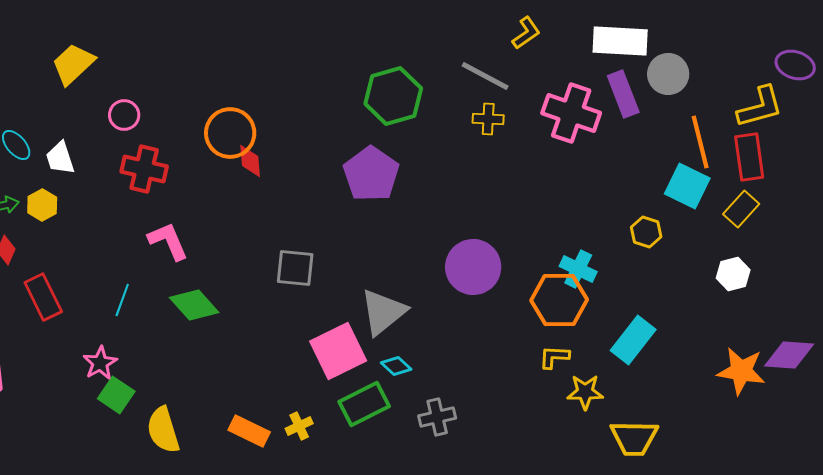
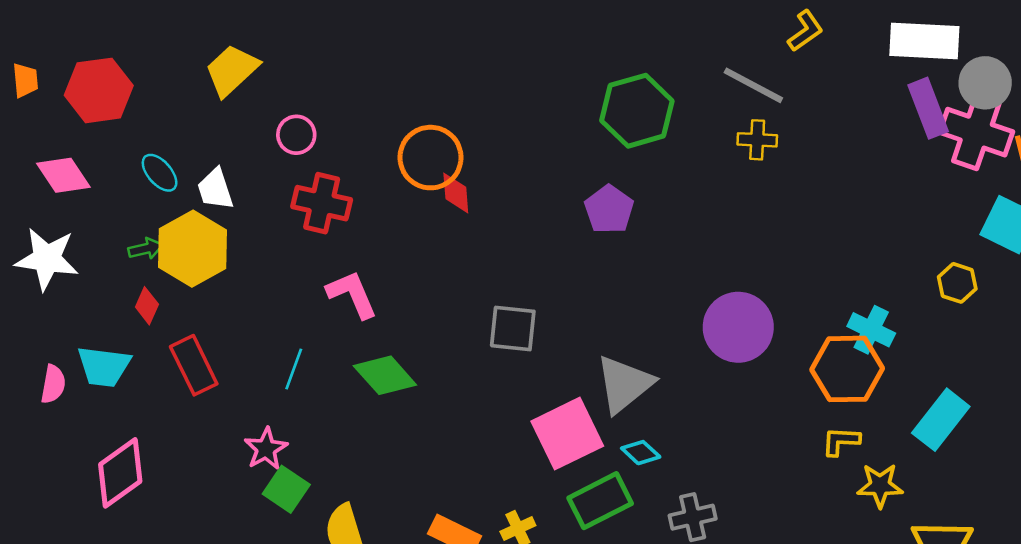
pink cross: (571, 113) -> (976, 132), moved
purple pentagon: (371, 174) -> (609, 209), size x0.7
yellow hexagon: (42, 205) -> (192, 249), size x1.8

